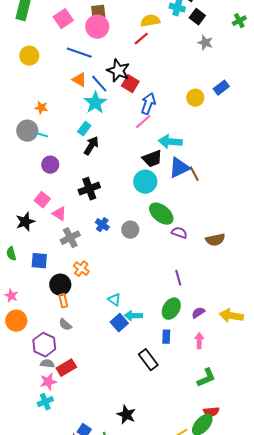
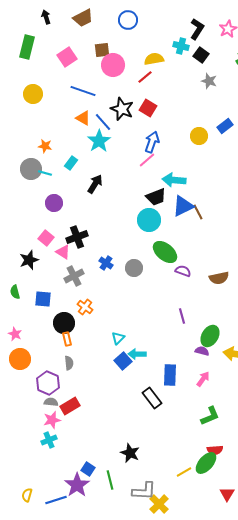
pink circle: (97, 27) -> (113, 65), moved
red square: (130, 84) -> (148, 108), moved
cyan rectangle: (84, 129) -> (71, 163), moved
black cross: (89, 189) -> (77, 237), moved
cyan triangle: (114, 300) -> (118, 338), turned 40
green ellipse: (171, 309) -> (210, 336), moved
purple semicircle: (198, 313) -> (202, 351), turned 48
gray semicircle: (65, 325) -> (69, 363), turned -136
blue rectangle: (166, 337) -> (170, 375), size x1.5
pink arrow: (199, 341) -> (203, 379), turned 35

